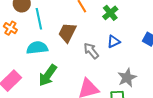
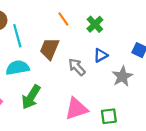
gray star: (127, 78) -> (122, 76), moved

